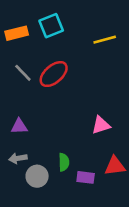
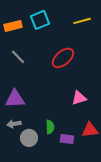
yellow line: (105, 40) -> (82, 21), moved
red ellipse: (54, 74) -> (63, 58), moved
purple triangle: (19, 126) -> (15, 99), size x1.5

